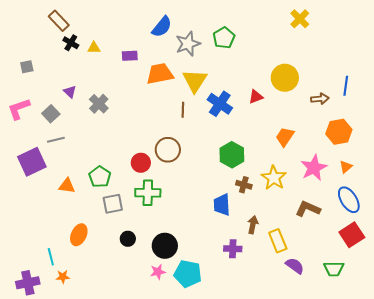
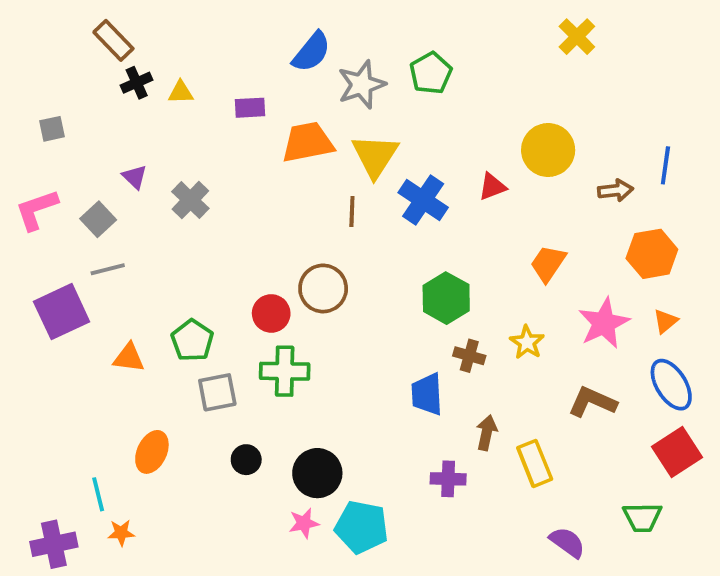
black cross: (71, 43) -> (137, 83), turned 35
yellow star: (274, 178) -> (527, 342), size x0.7
purple semicircle: (295, 266) -> (567, 542), moved

